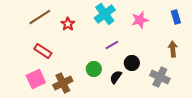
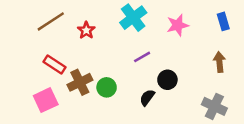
green circle: (94, 69) -> (107, 87), moved
gray cross: (160, 77) -> (214, 106), moved
brown cross: (63, 83) -> (80, 82), moved

